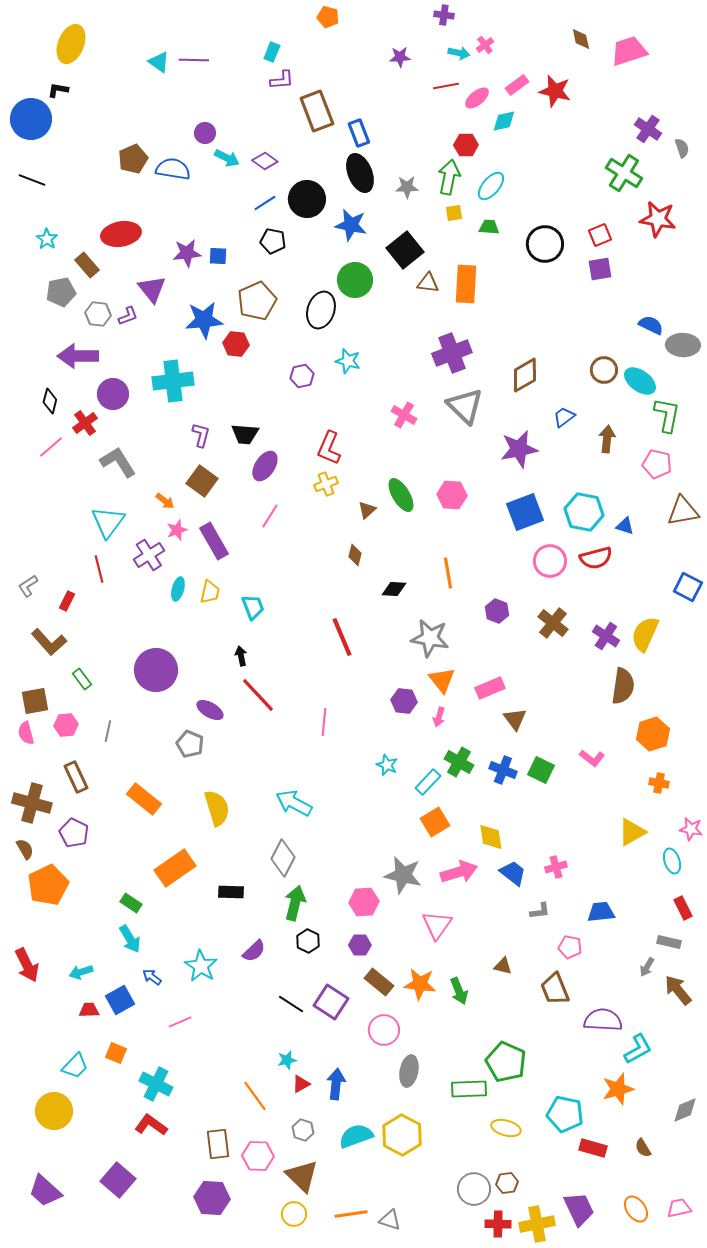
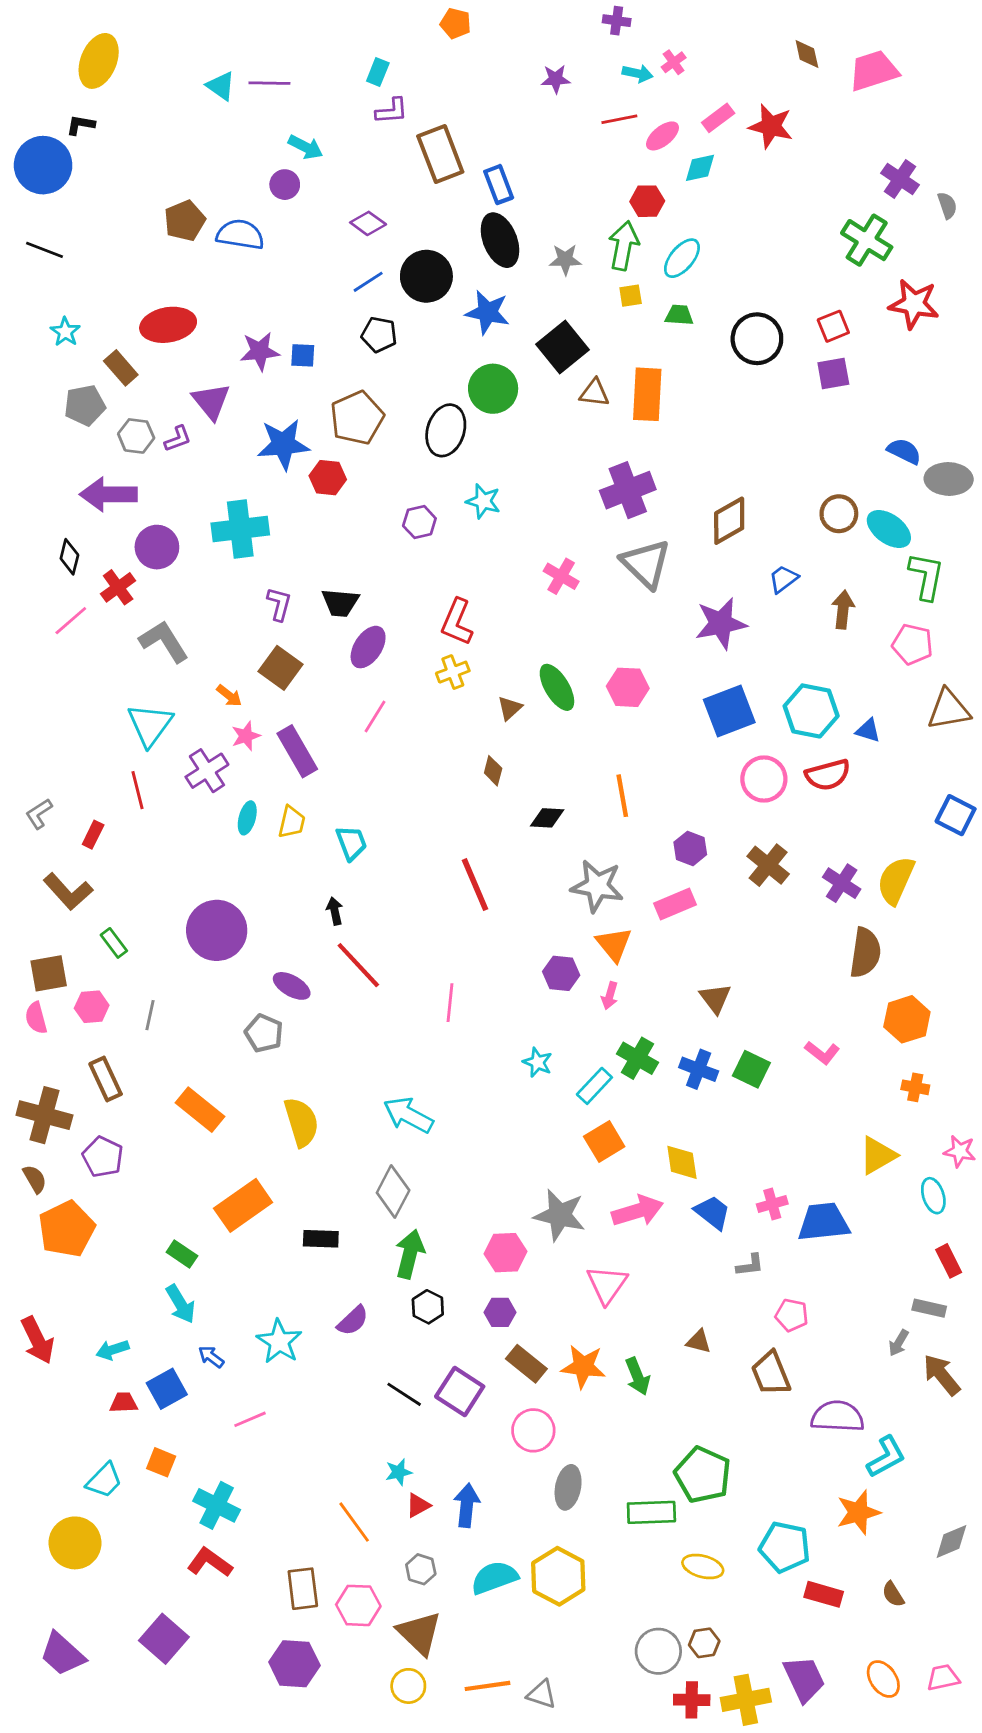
cyan arrow: (227, 158) -> (306, 147), moved
pink rectangle: (490, 688) -> (675, 904), moved
blue trapezoid: (601, 912) -> (824, 1222), moved, size x1.4

